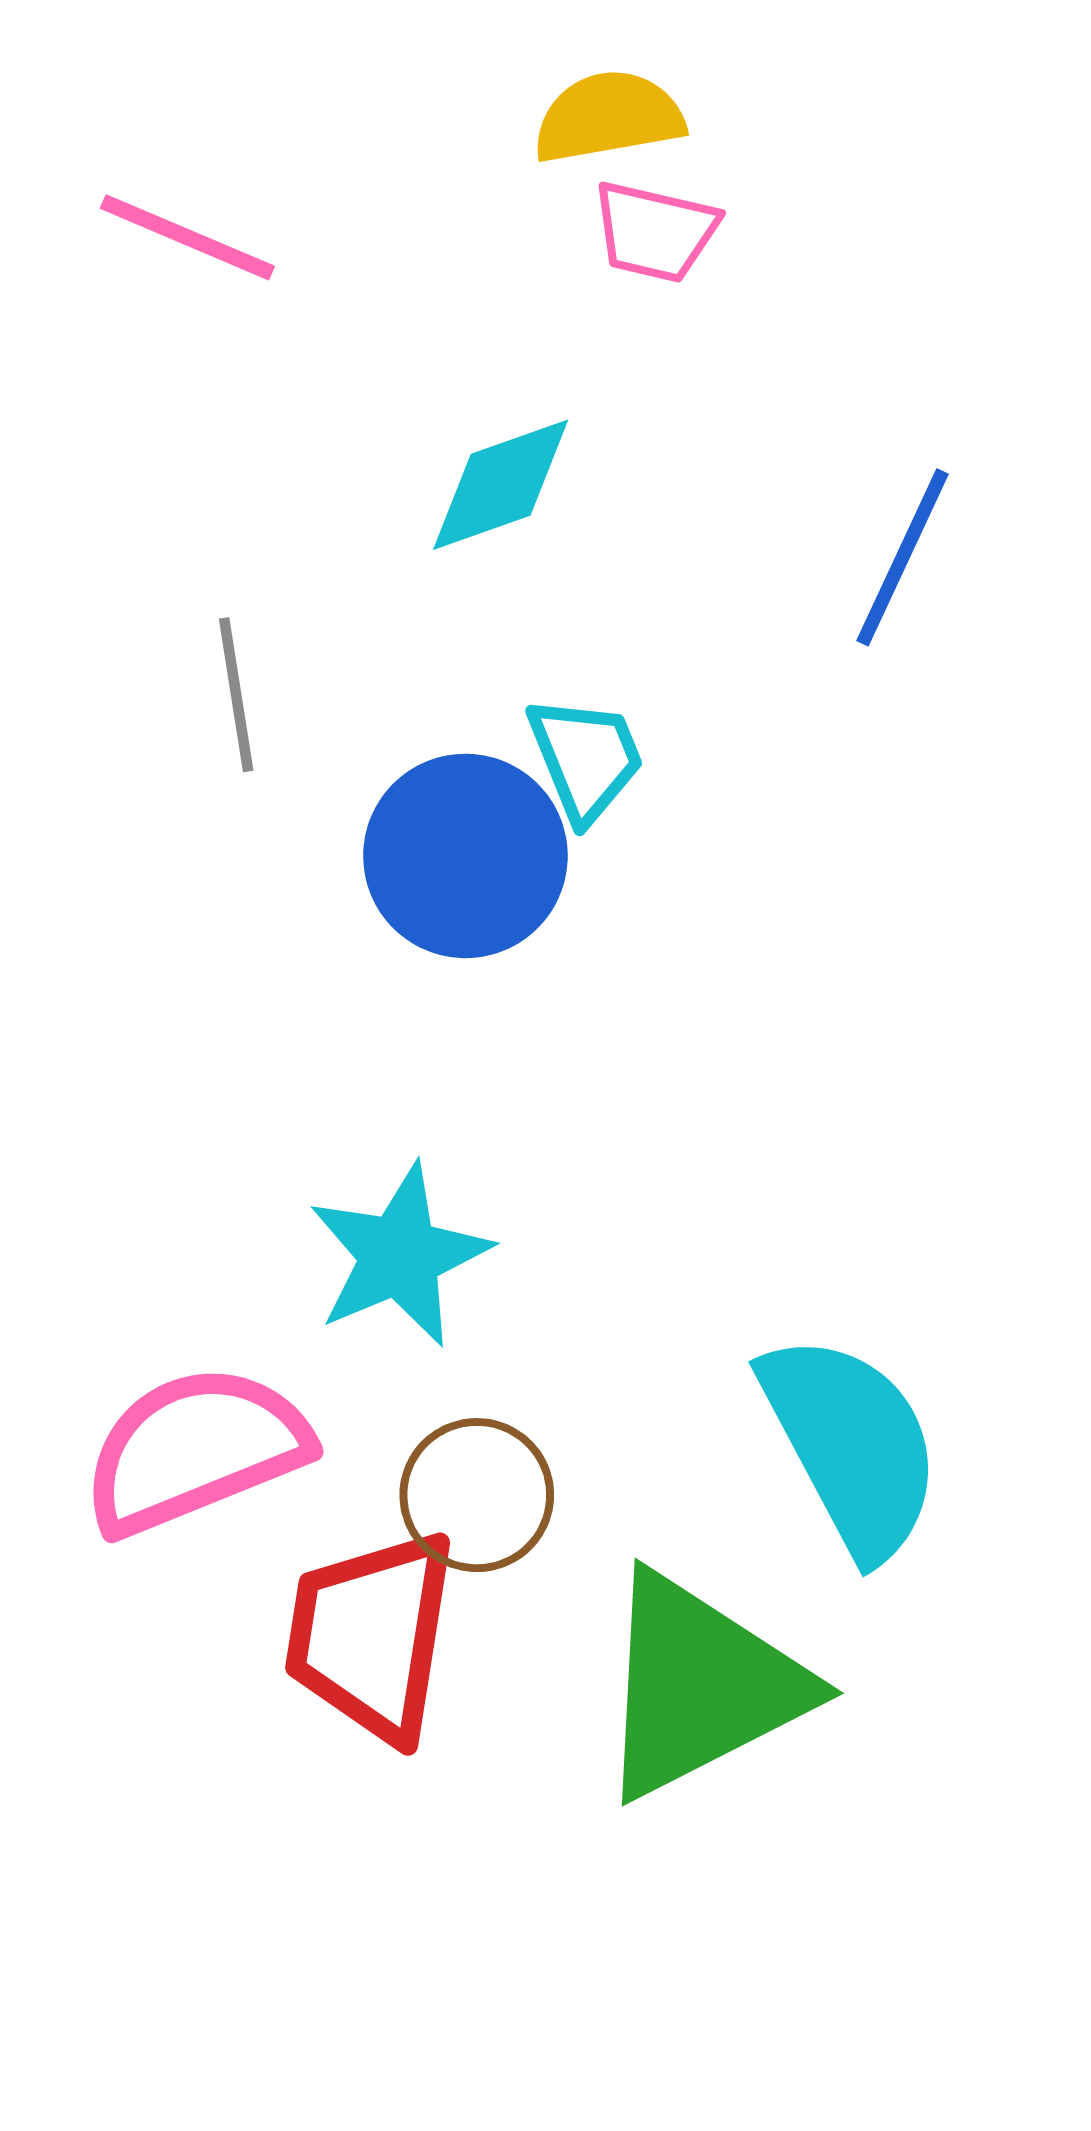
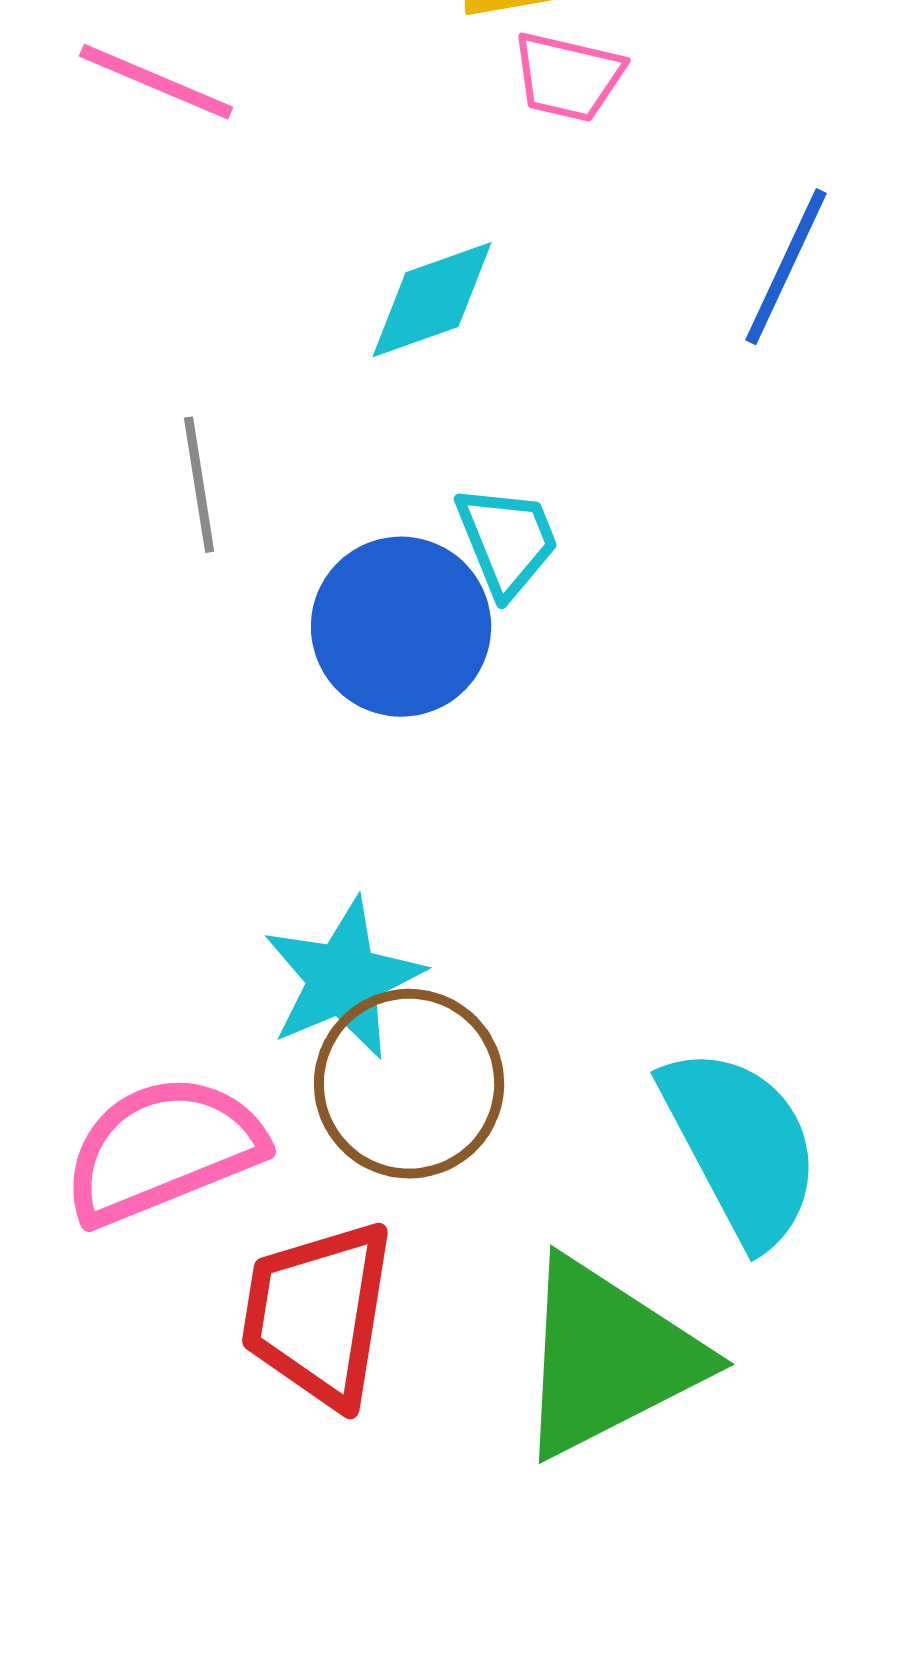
blue line: (902, 557) -> (786, 267), moved
brown circle: (477, 1495) -> (409, 1084), moved, size x1.4

